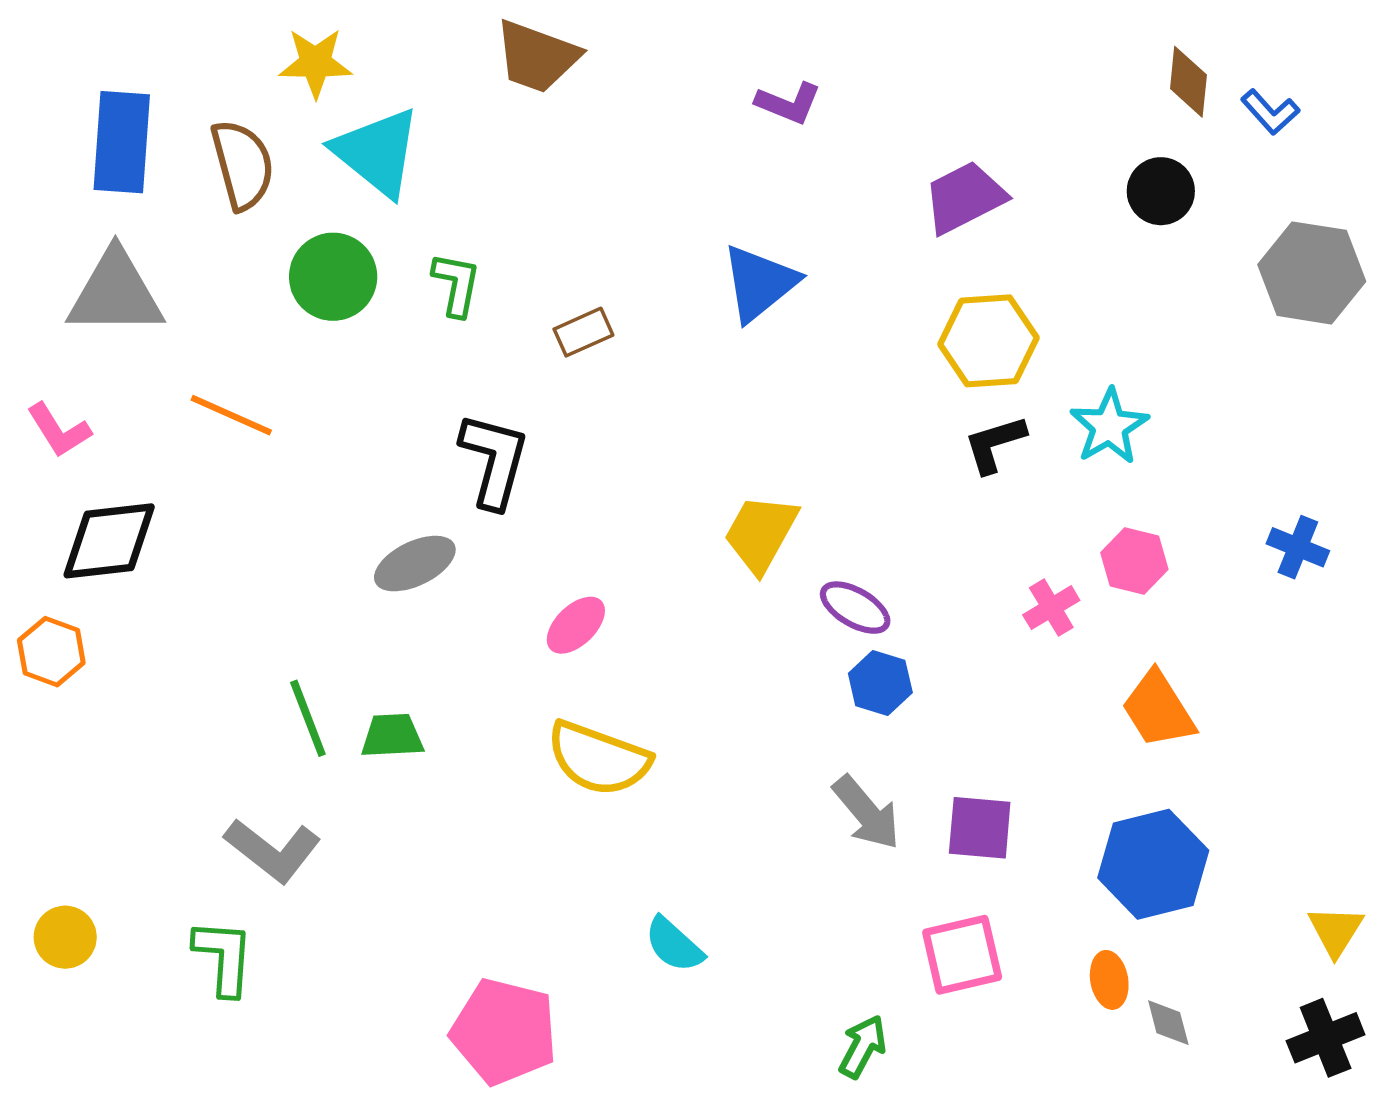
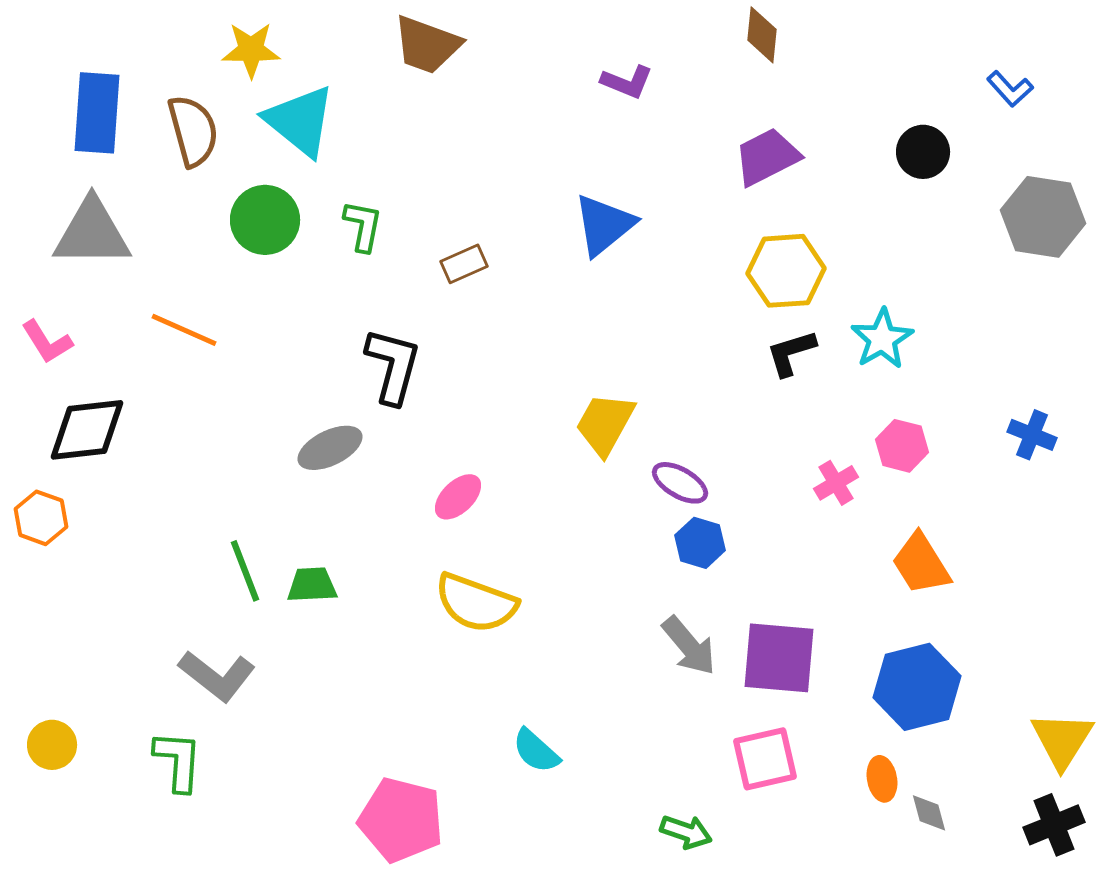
brown diamond: (1188, 82) -> (762, 35), moved
purple square: (980, 828) -> (779, 658), size x1.4
yellow triangle: (1336, 931) -> (1062, 740), size x1.4
green arrow: (863, 1047) -> (686, 832), turned 81

